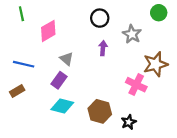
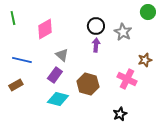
green line: (21, 14) -> (13, 18), moved
black circle: (100, 18) -> (96, 26), moved
brown star: (155, 64) -> (145, 60), size x0.6
brown hexagon: (100, 111) -> (88, 84), moved

